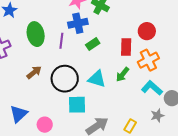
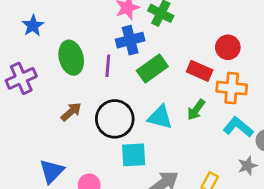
green rectangle: (93, 44) -> (152, 68), size x1.5
red rectangle: (126, 47) -> (200, 71), turned -66
orange cross: (148, 60) -> (232, 88), turned 35

